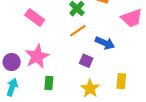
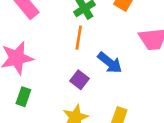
orange line: (78, 31) -> (79, 38), turned -60

